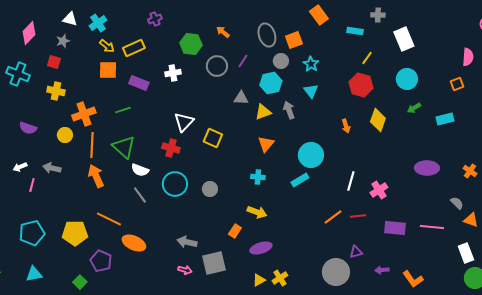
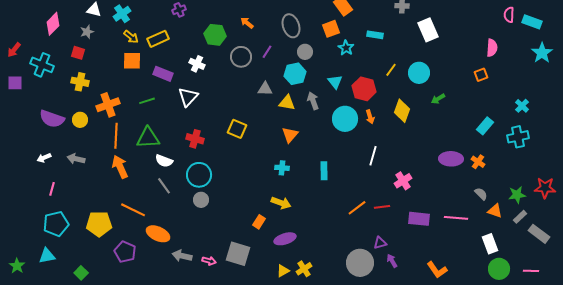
cyan rectangle: (355, 31) -> (375, 35), moved
orange square: (294, 40) -> (331, 29), moved
yellow line: (367, 58) -> (391, 70), moved
cyan star: (311, 64) -> (346, 48), moved
white cross: (173, 73) -> (197, 64), turned 35
cyan circle: (407, 79) -> (419, 73), moved
red hexagon: (361, 85) -> (364, 89), moved
yellow triangle: (263, 112) -> (287, 103), turned 30
cyan rectangle: (445, 119) -> (485, 126), moved, turned -36
white triangle: (184, 122) -> (188, 97), moved
purple semicircle: (28, 128) -> (52, 119), size x1.4
yellow circle: (65, 135) -> (80, 120), moved
green triangle: (124, 147) -> (148, 138), turned -45
cyan circle: (311, 155) -> (345, 119), moved
orange cross: (470, 171) -> (478, 162), moved
cyan rectangle: (300, 180) -> (324, 171), turned -60
white line: (351, 181) -> (373, 156), moved
pink line: (32, 185) -> (52, 189), moved
gray circle: (210, 189) -> (201, 200), moved
gray arrow: (187, 242) -> (182, 256), moved
gray square: (214, 263) -> (238, 254), turned 30
purple arrow: (382, 270) -> (392, 261), moved, turned 64
cyan triangle: (34, 274) -> (47, 256), moved
green square: (80, 282) -> (81, 273), moved

